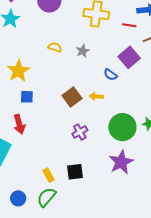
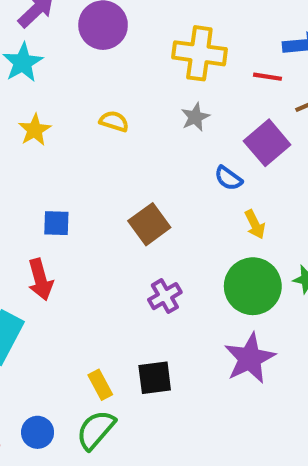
gray star: (83, 51) -> (195, 117), moved
yellow star: (18, 71) -> (35, 130), moved, size x0.7
yellow arrow: (96, 96) -> (255, 224), moved, turned -120

